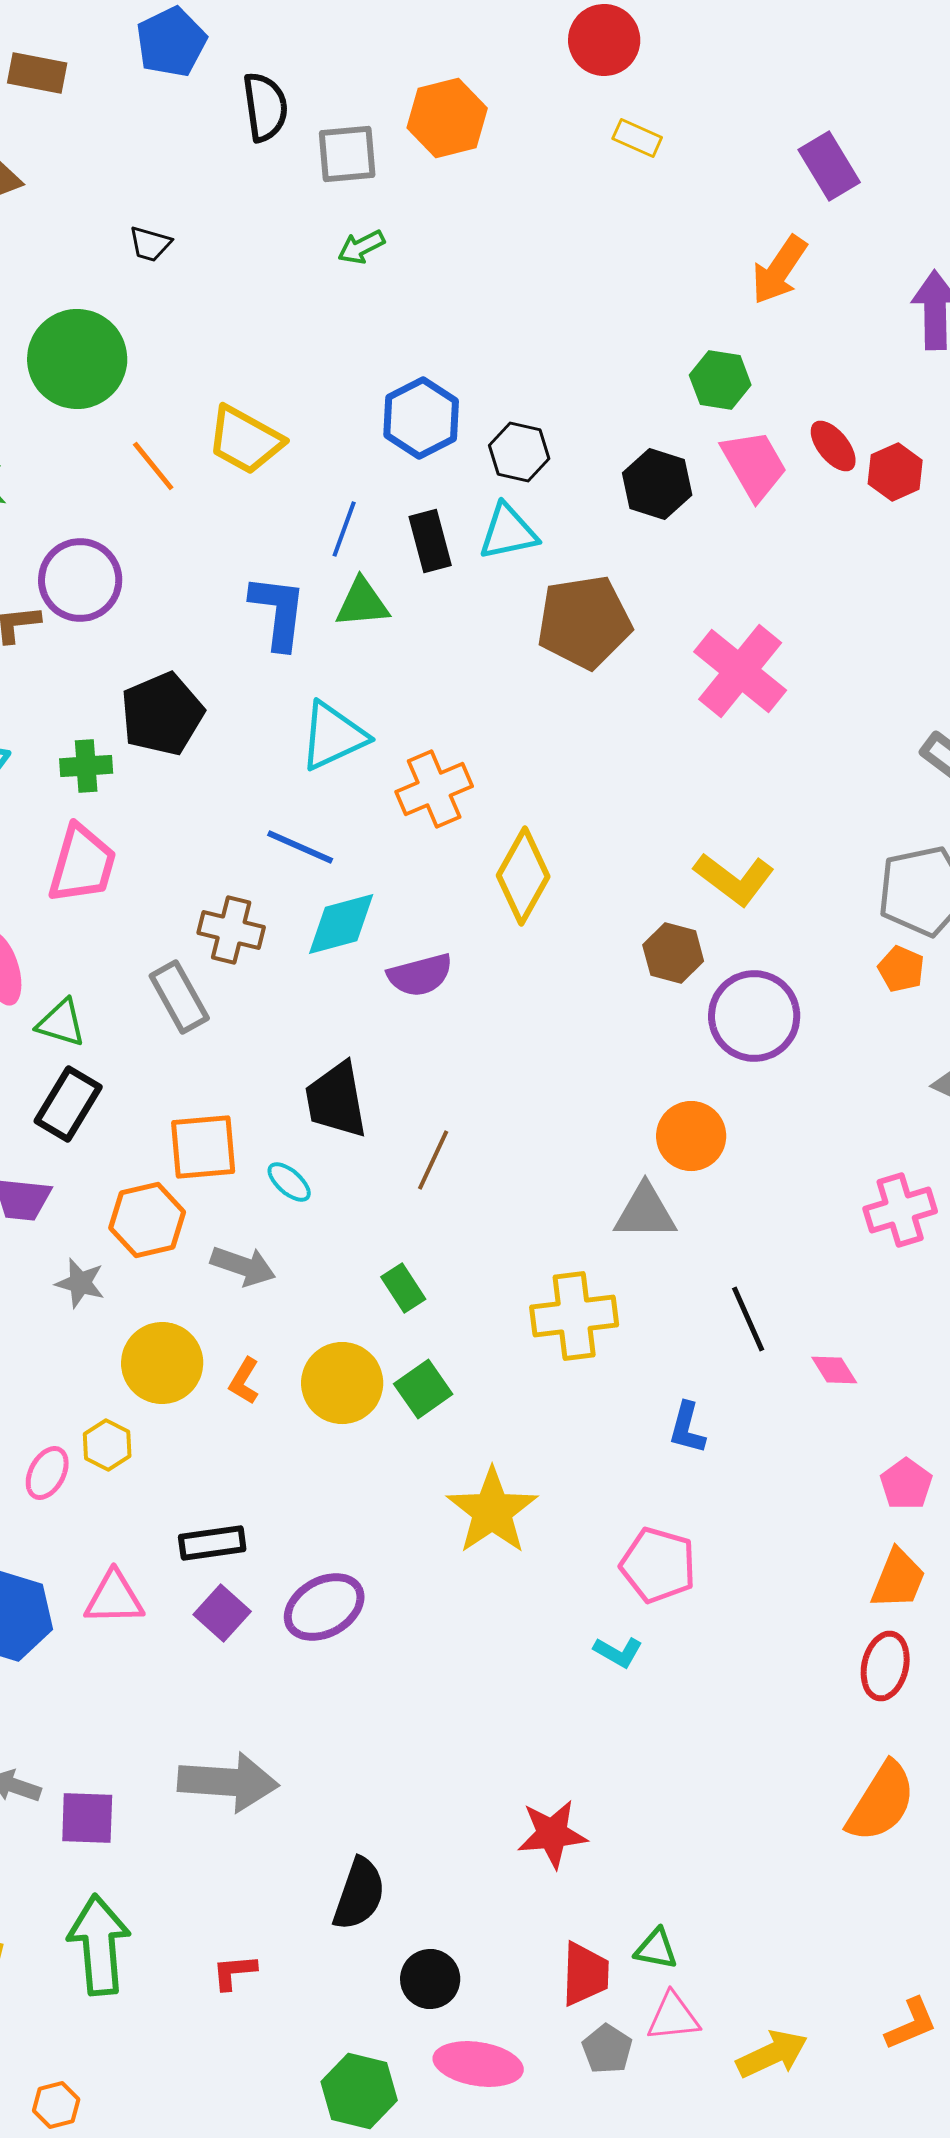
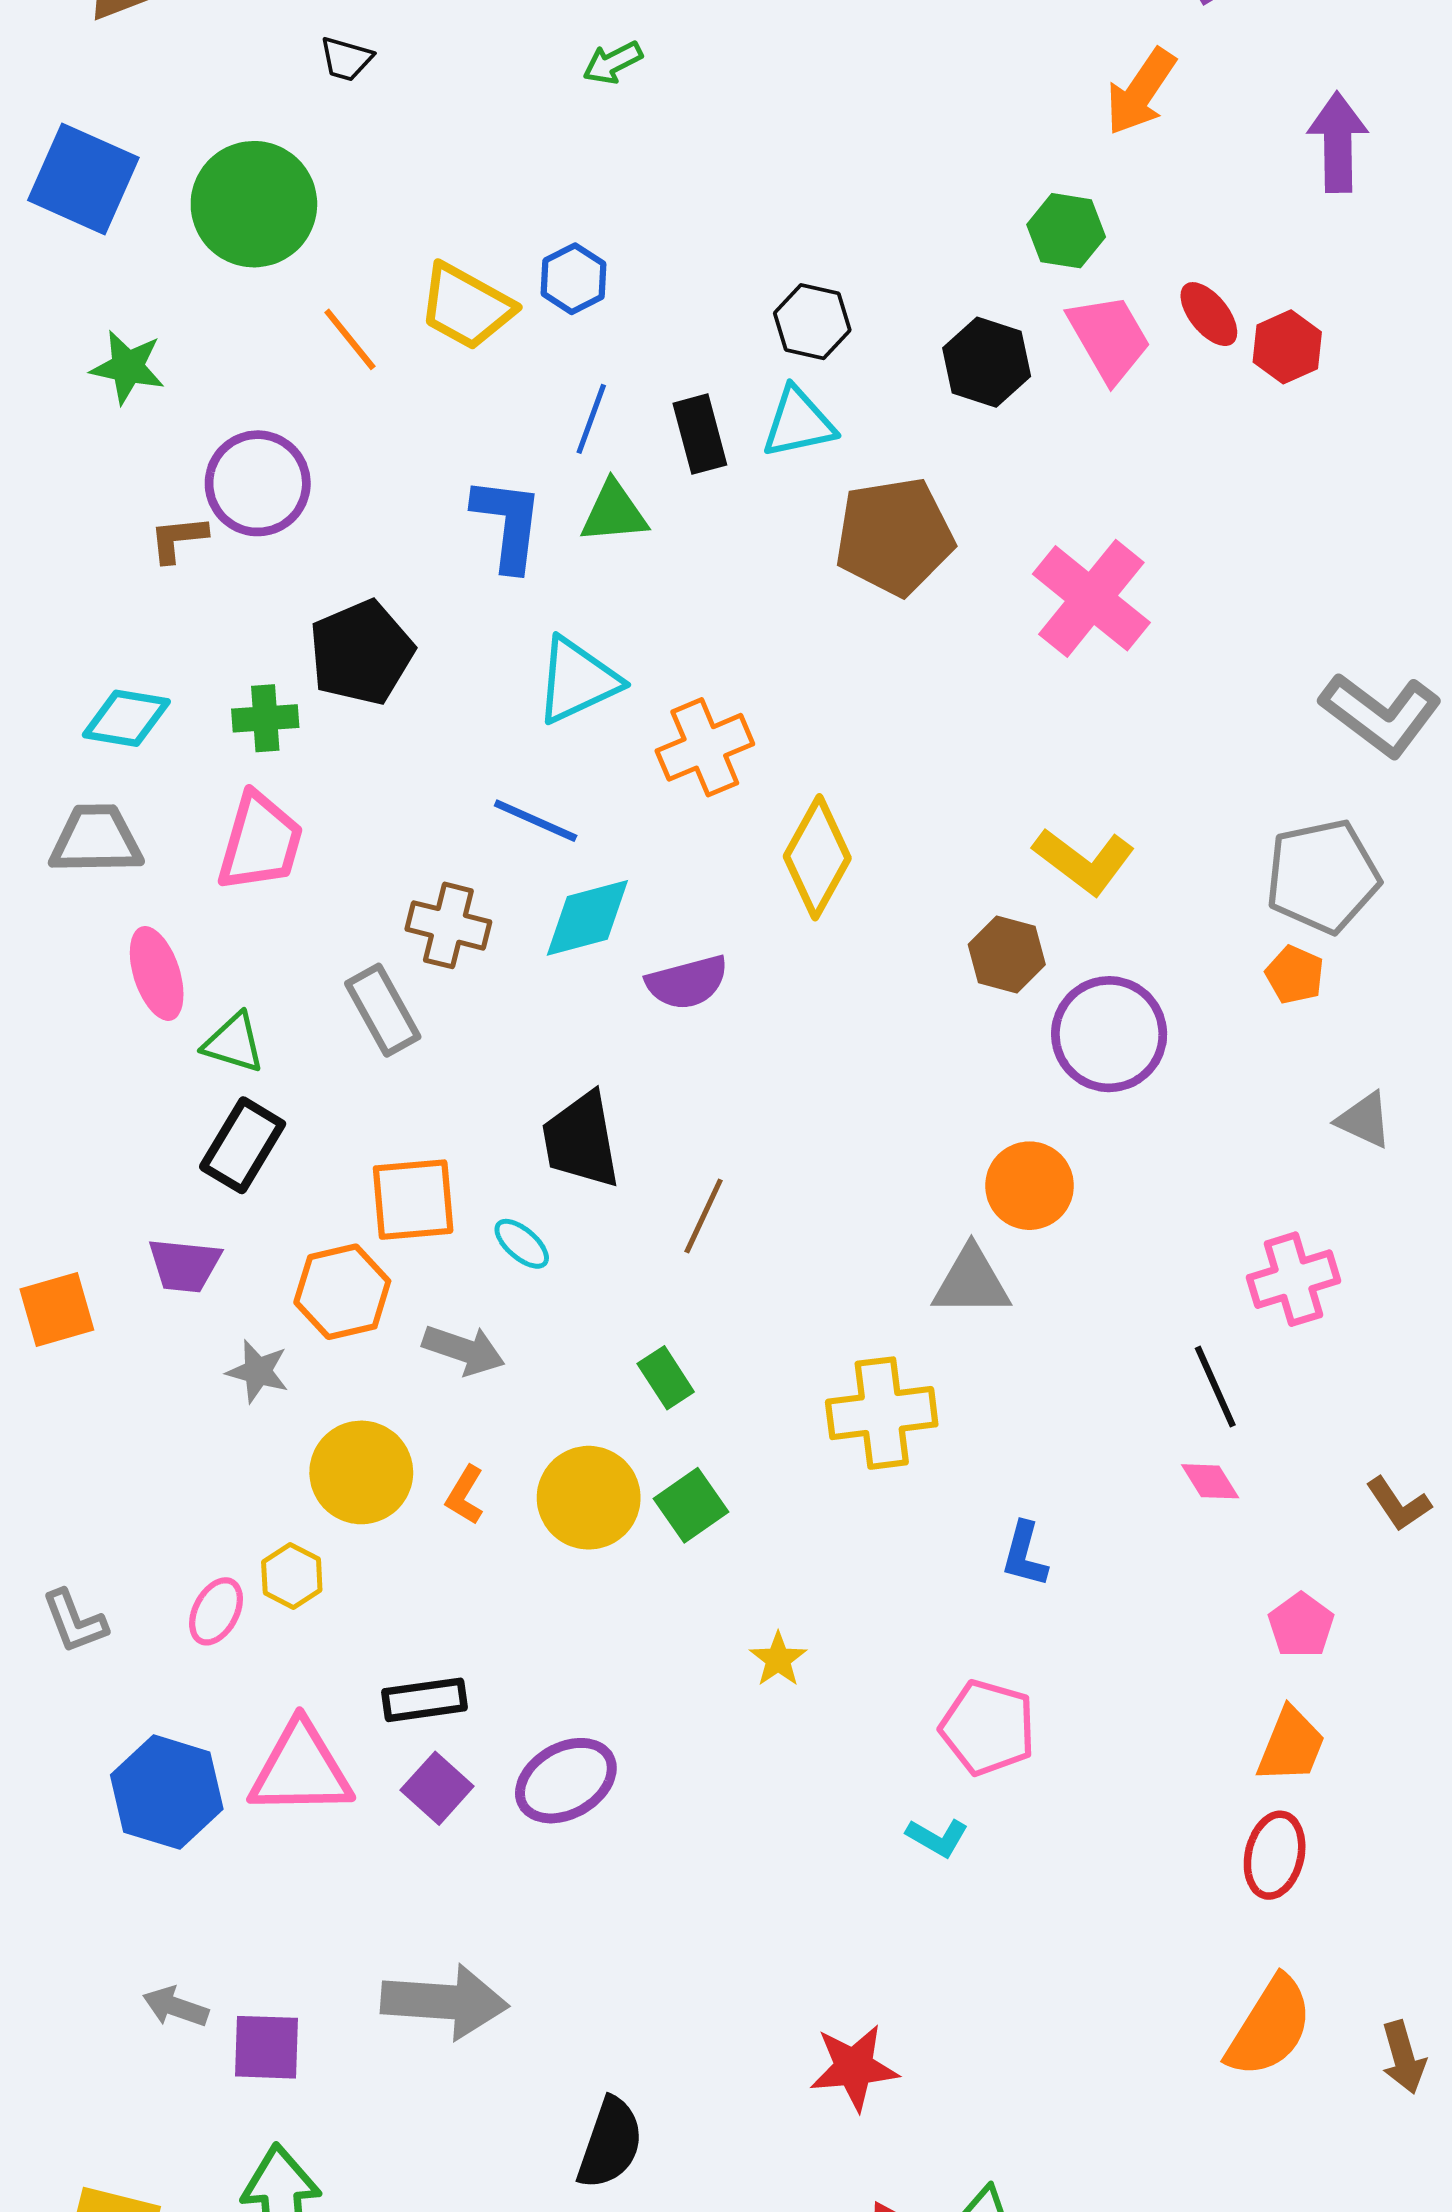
blue hexagon: (421, 418) -> (573, 279), moved, size x0.7
black line: (748, 1319) -> (1215, 1387), moved
yellow star: (492, 1511) -> (778, 1659), size x0.5
pink triangle: (114, 1598) -> (301, 1769), size x1.4

